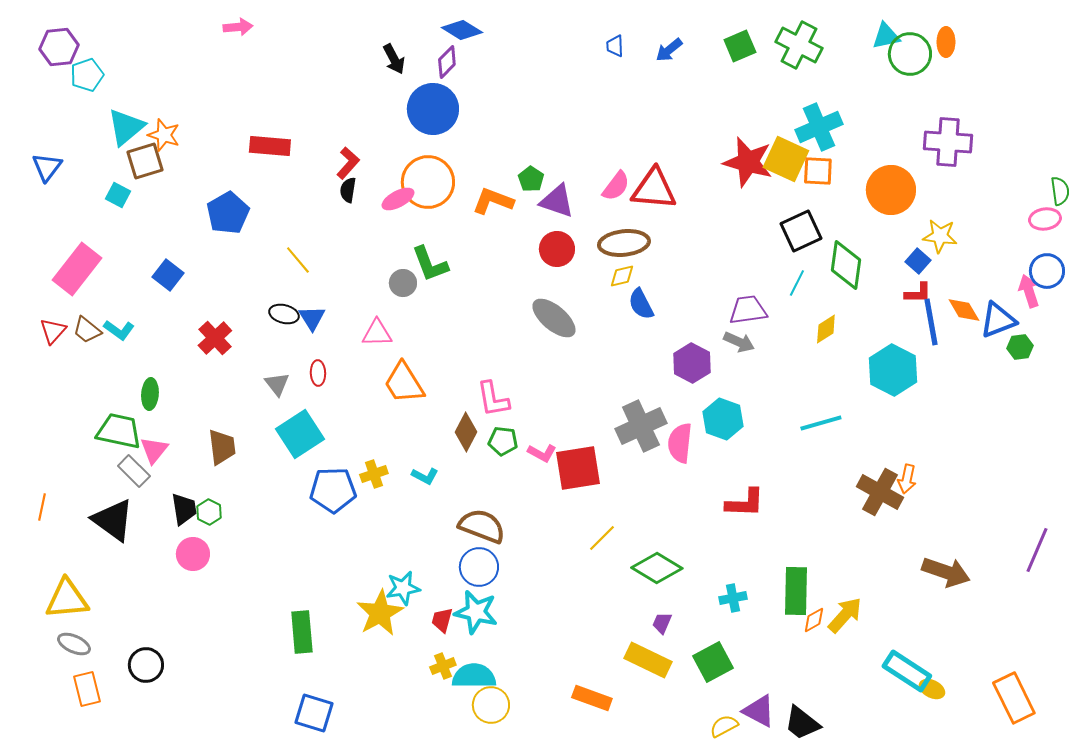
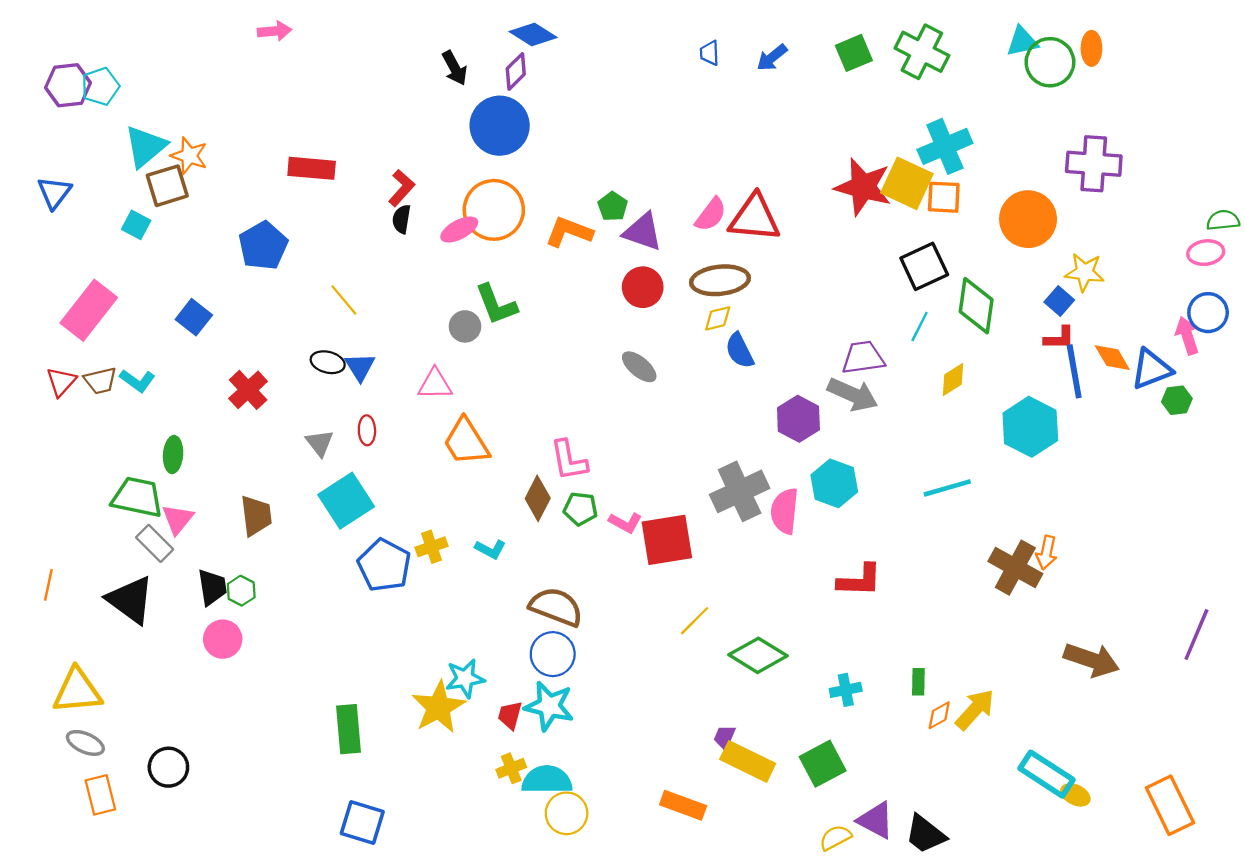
purple hexagon: (59, 47) -> (68, 85), moved
green semicircle: (1060, 191) -> (1223, 220), turned -88
gray ellipse: (554, 318) -> (639, 367), size x0.7
brown trapezoid: (87, 330) -> (100, 381), turned -52
gray arrow: (739, 342) -> (853, 395), size x1.4
blue pentagon: (333, 490) -> (384, 565), turned 30
green rectangle: (796, 591) -> (918, 682), size x0.5
purple trapezoid: (662, 623) -> (725, 737), moved

